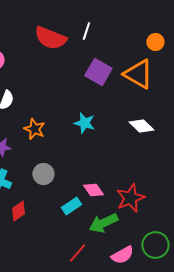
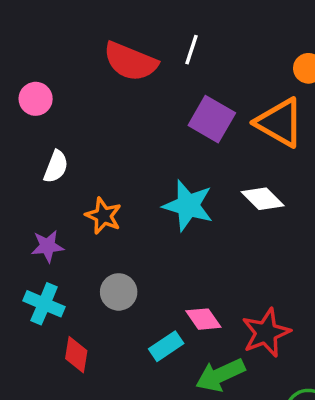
cyan star: (84, 123) -> (188, 206), size x1.4
white diamond: (141, 126) -> (263, 199), moved
red diamond: (18, 211) -> (76, 355), turned -45

